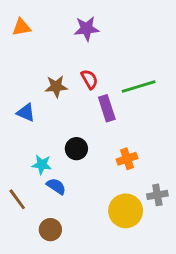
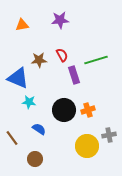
orange triangle: (22, 27) -> (22, 25), moved
blue triangle: (26, 113) -> (18, 78), size x1.6
black circle: (76, 149) -> (64, 110), moved, size x1.5
cyan star: (42, 165) -> (29, 102), moved

